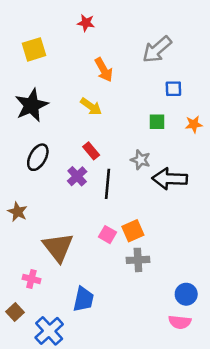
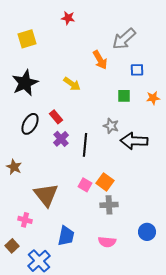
orange arrow: (104, 70) -> (100, 60), moved
red rectangle: (91, 151) -> (56, 117), moved
orange square: (133, 231) -> (105, 182), turned -30
pink semicircle: (180, 322) -> (107, 242), moved

